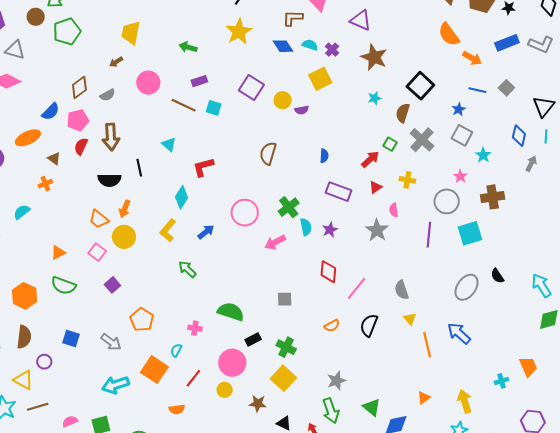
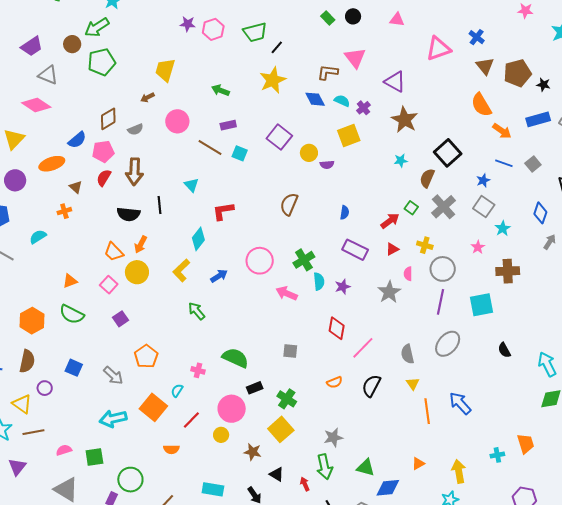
gray circle: (447, 201) -> (443, 269), moved
pink arrow: (275, 242) -> (287, 293), turned 45
gray ellipse: (467, 287) -> (448, 344), moved
green triangle: (372, 407) -> (366, 468), turned -30

